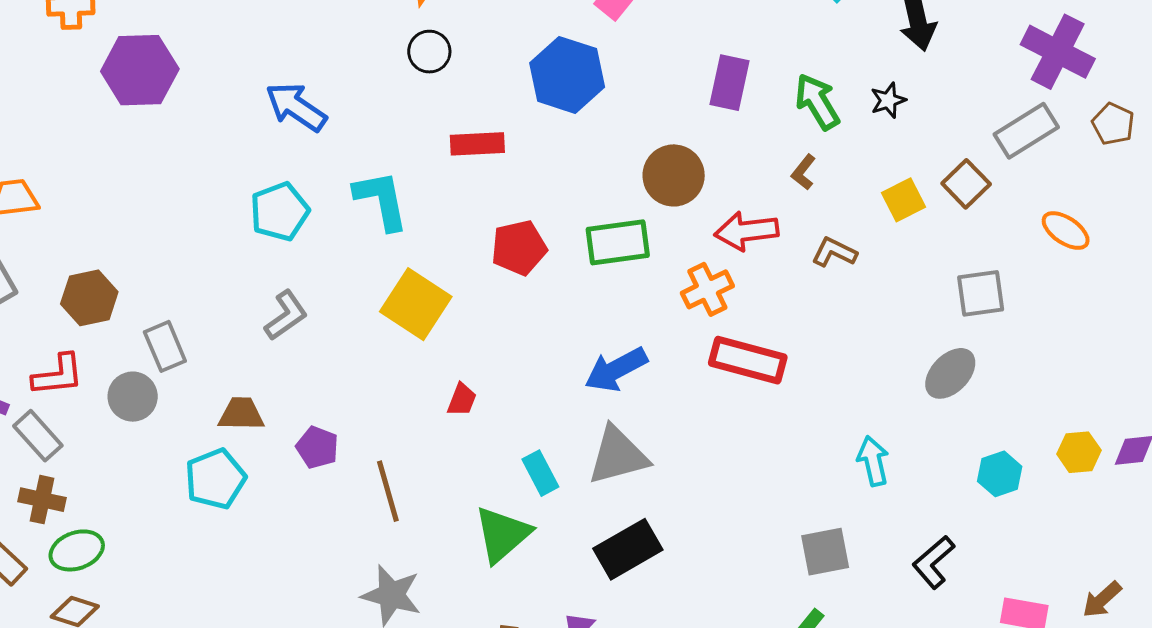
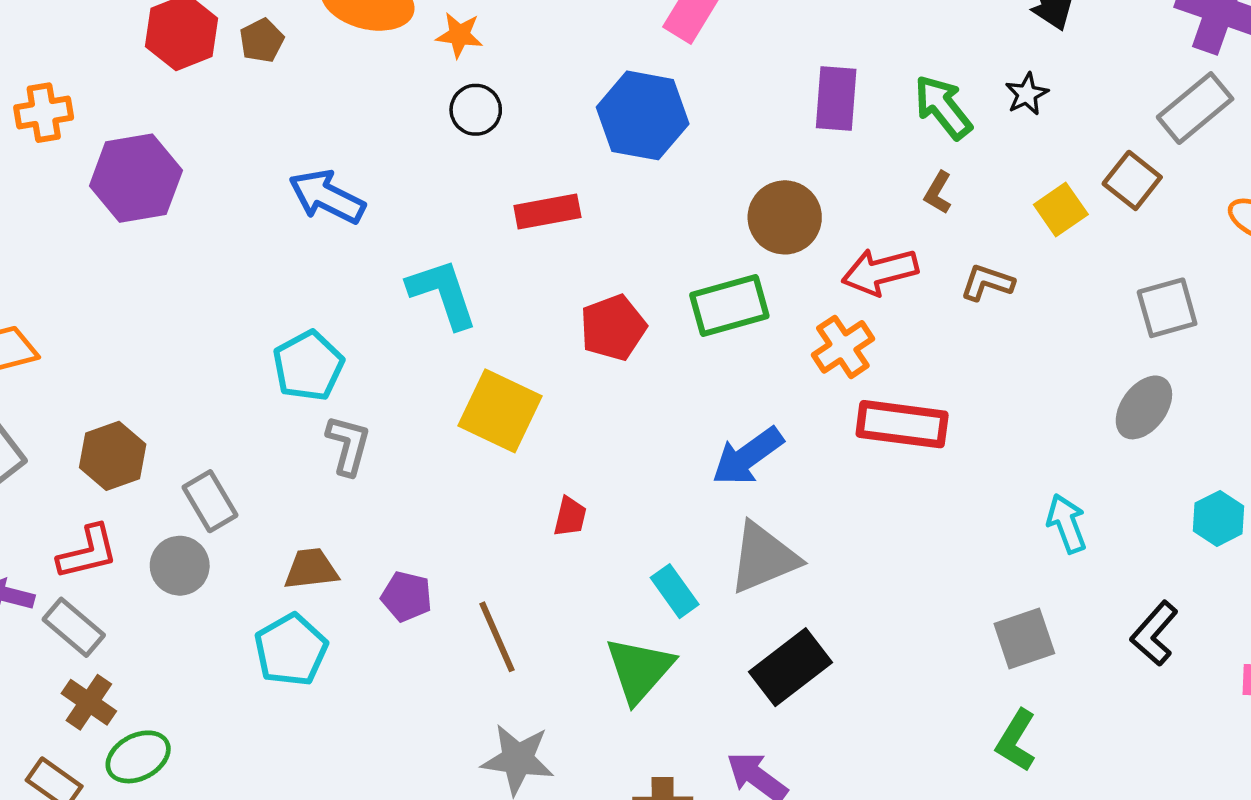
cyan pentagon: (280, 212) -> (308, 366), moved
gray L-shape: (286, 315) -> (348, 445), turned -32
brown cross: (42, 500) -> (89, 702), turned 30

